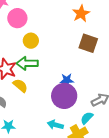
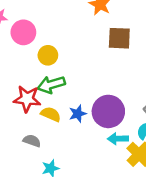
blue star: (67, 80) -> (78, 114), moved
cyan arrow: (55, 125) -> (118, 139), moved

